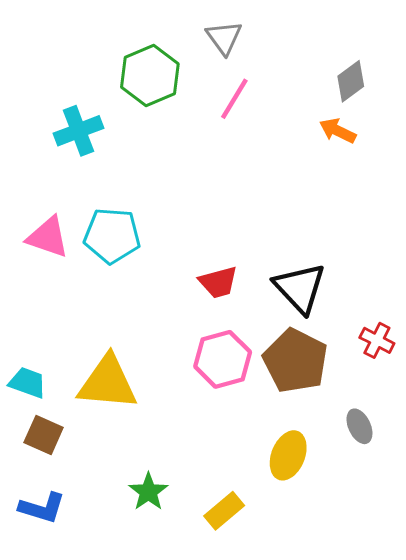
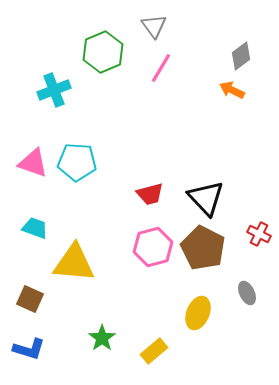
cyan trapezoid: (28, 383) -> (35, 228), moved

